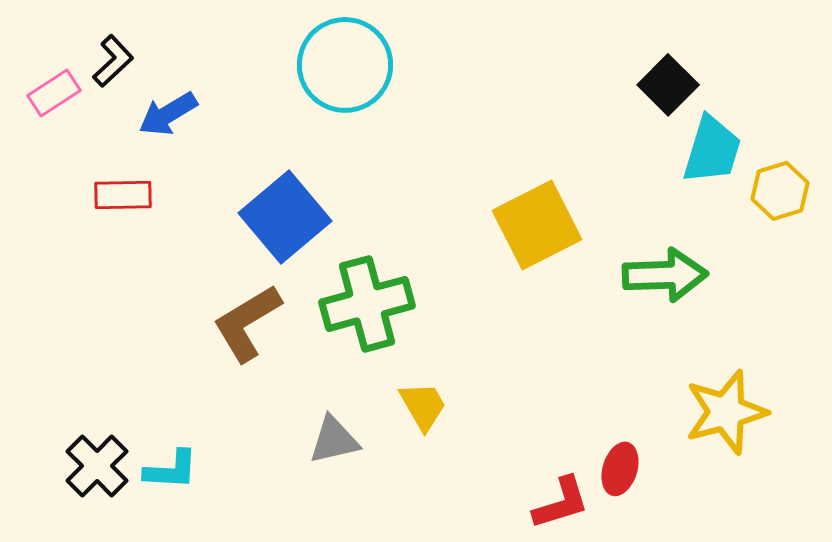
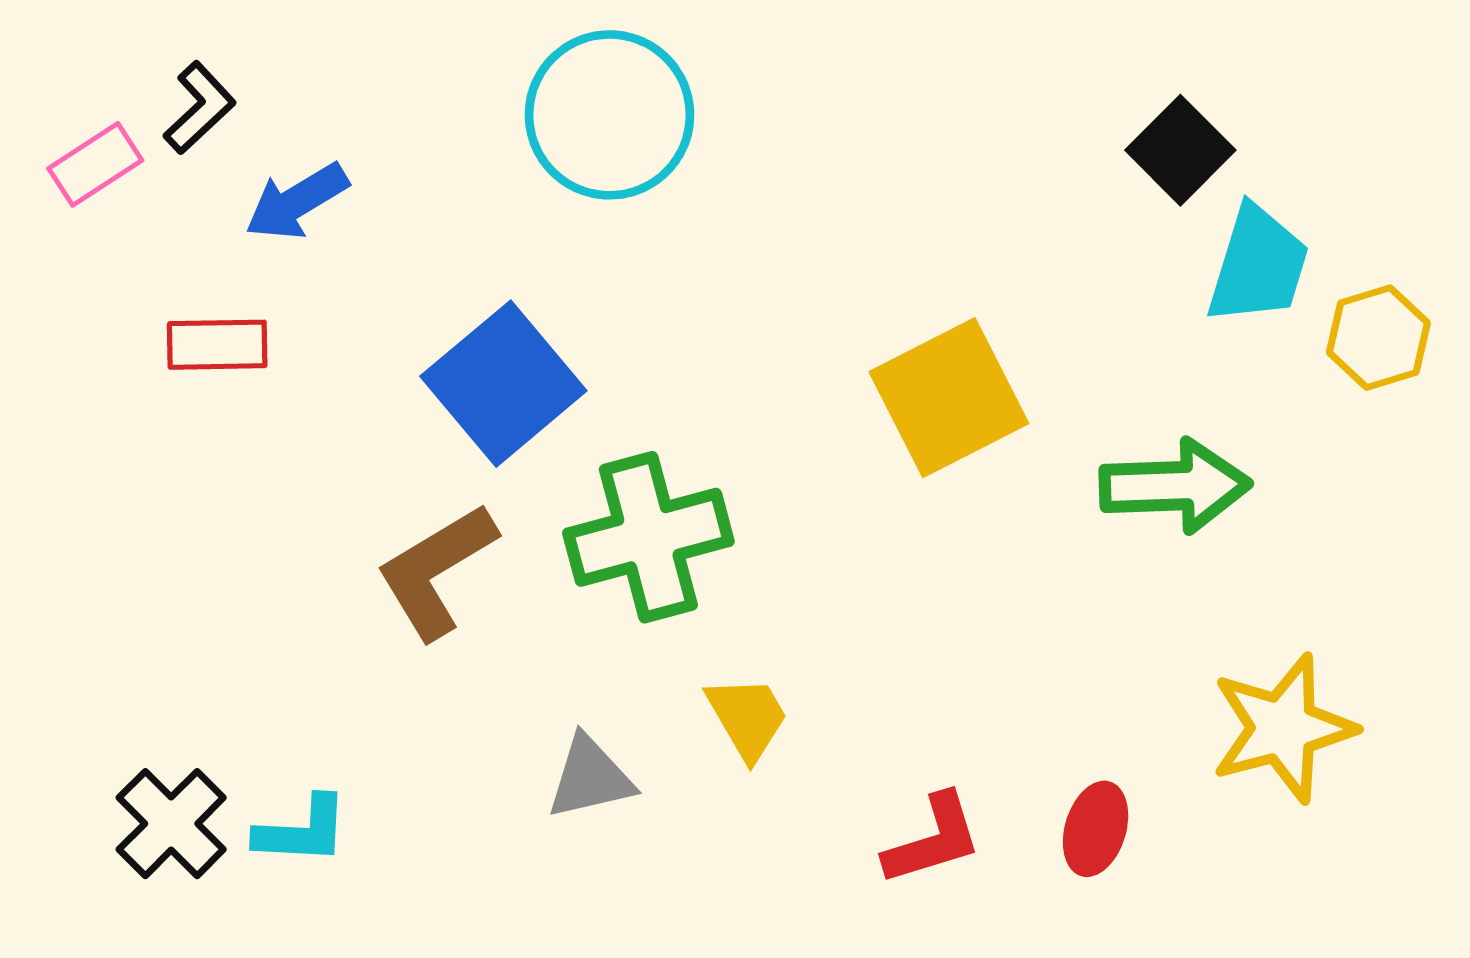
red L-shape: (561, 503) -> (933, 839), moved

